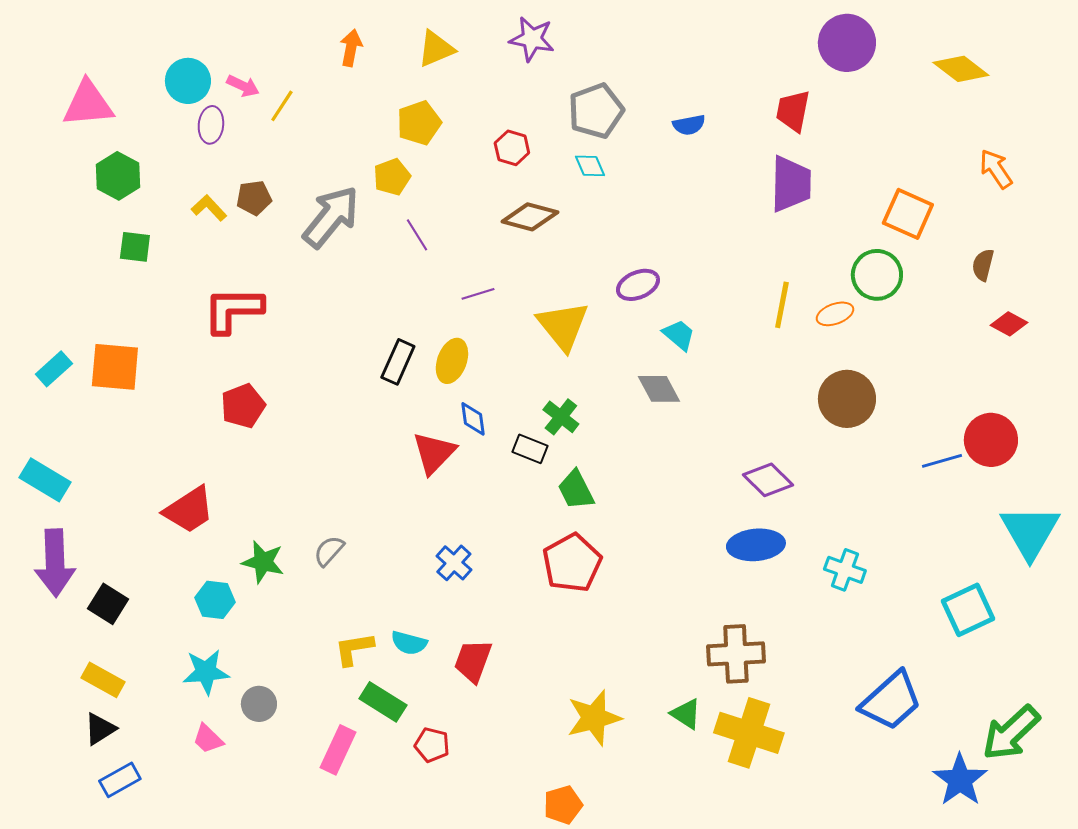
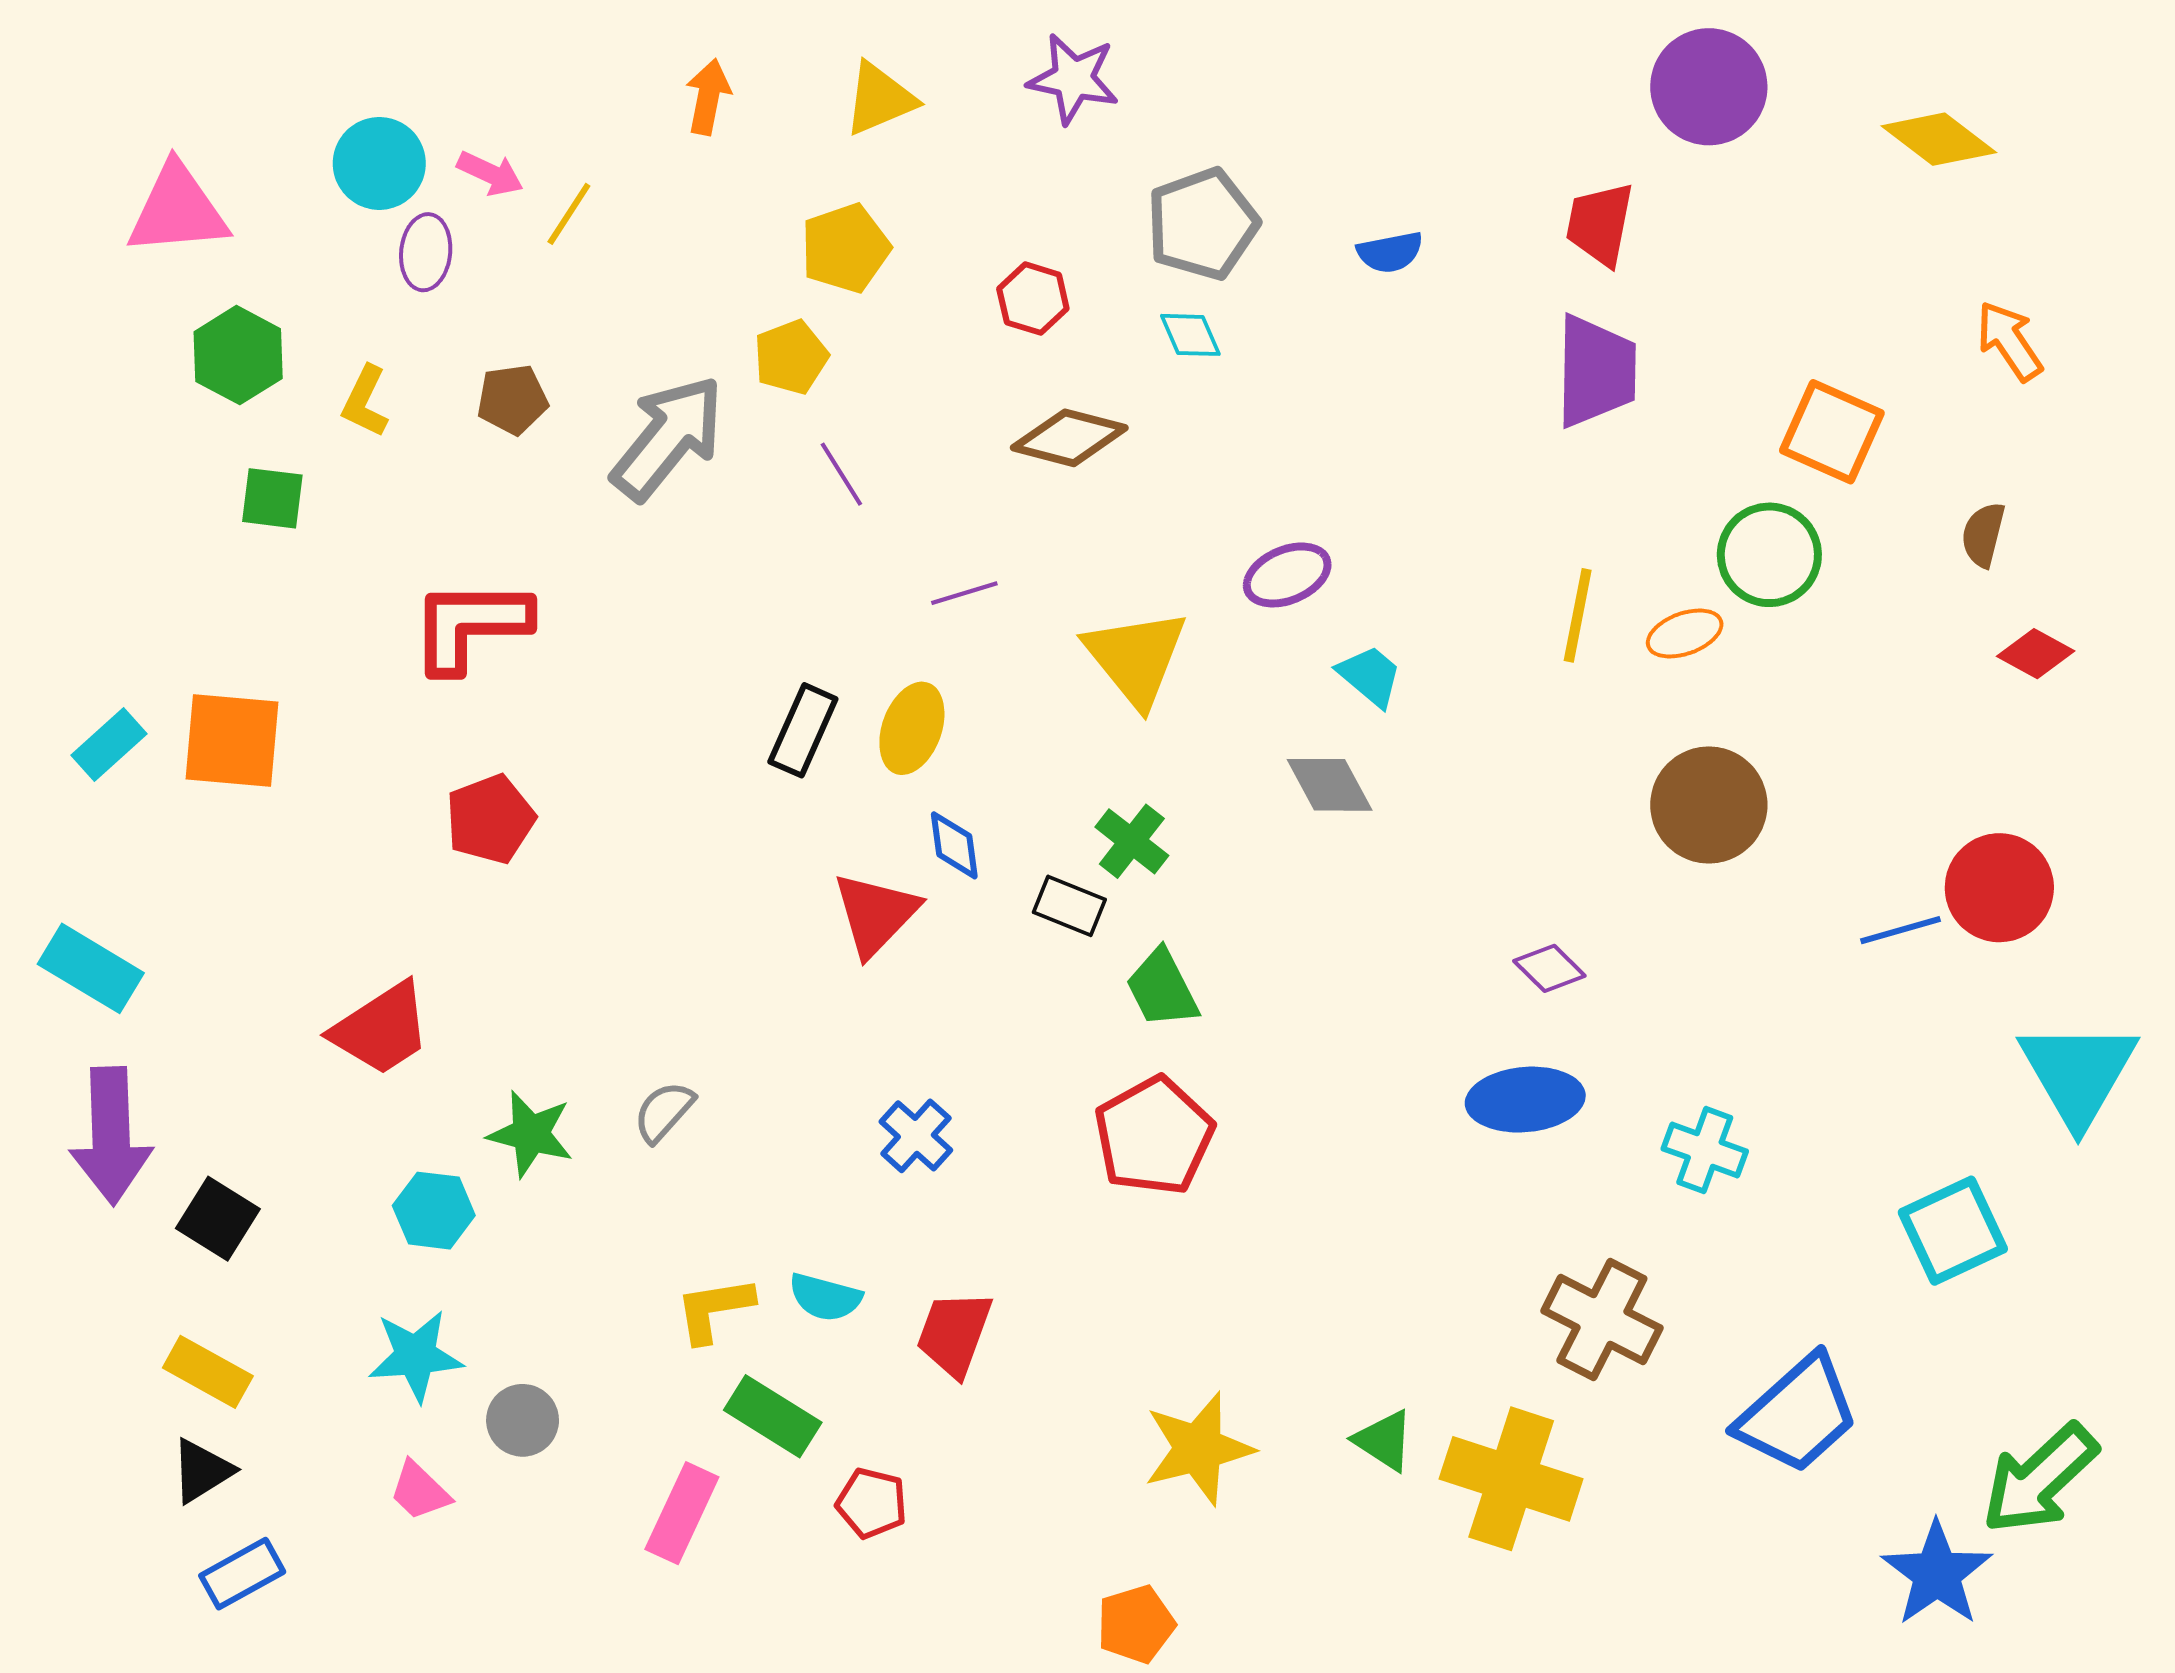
yellow L-shape: (209, 208) -> (365, 401), moved, turned -111
purple diamond: (768, 480) -> (1549, 968), size x0.7
brown cross: (736, 654) -> (1602, 1319), moved, turned 30

